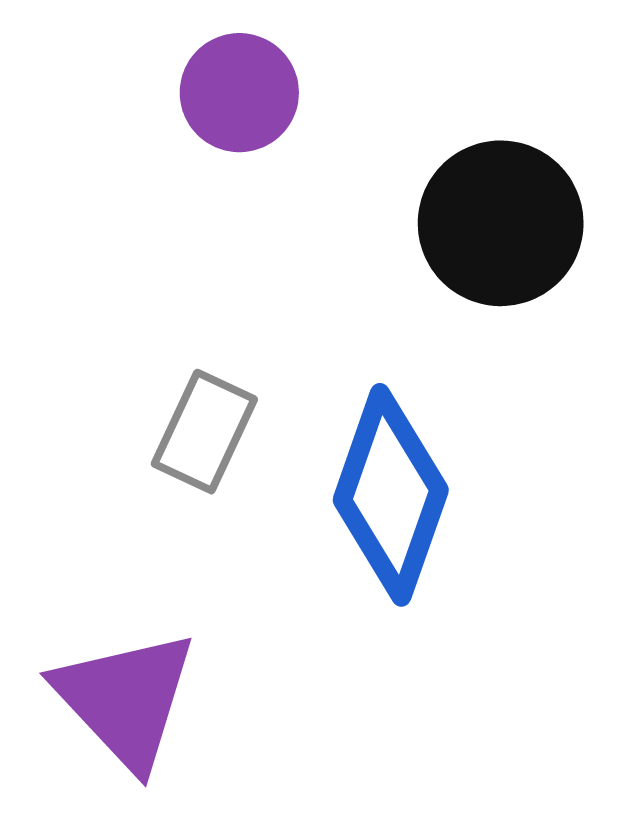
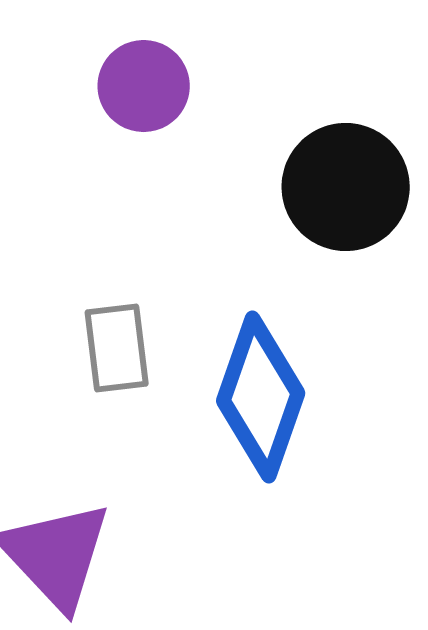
gray rectangle: (204, 432) -> (117, 348), turned -32

